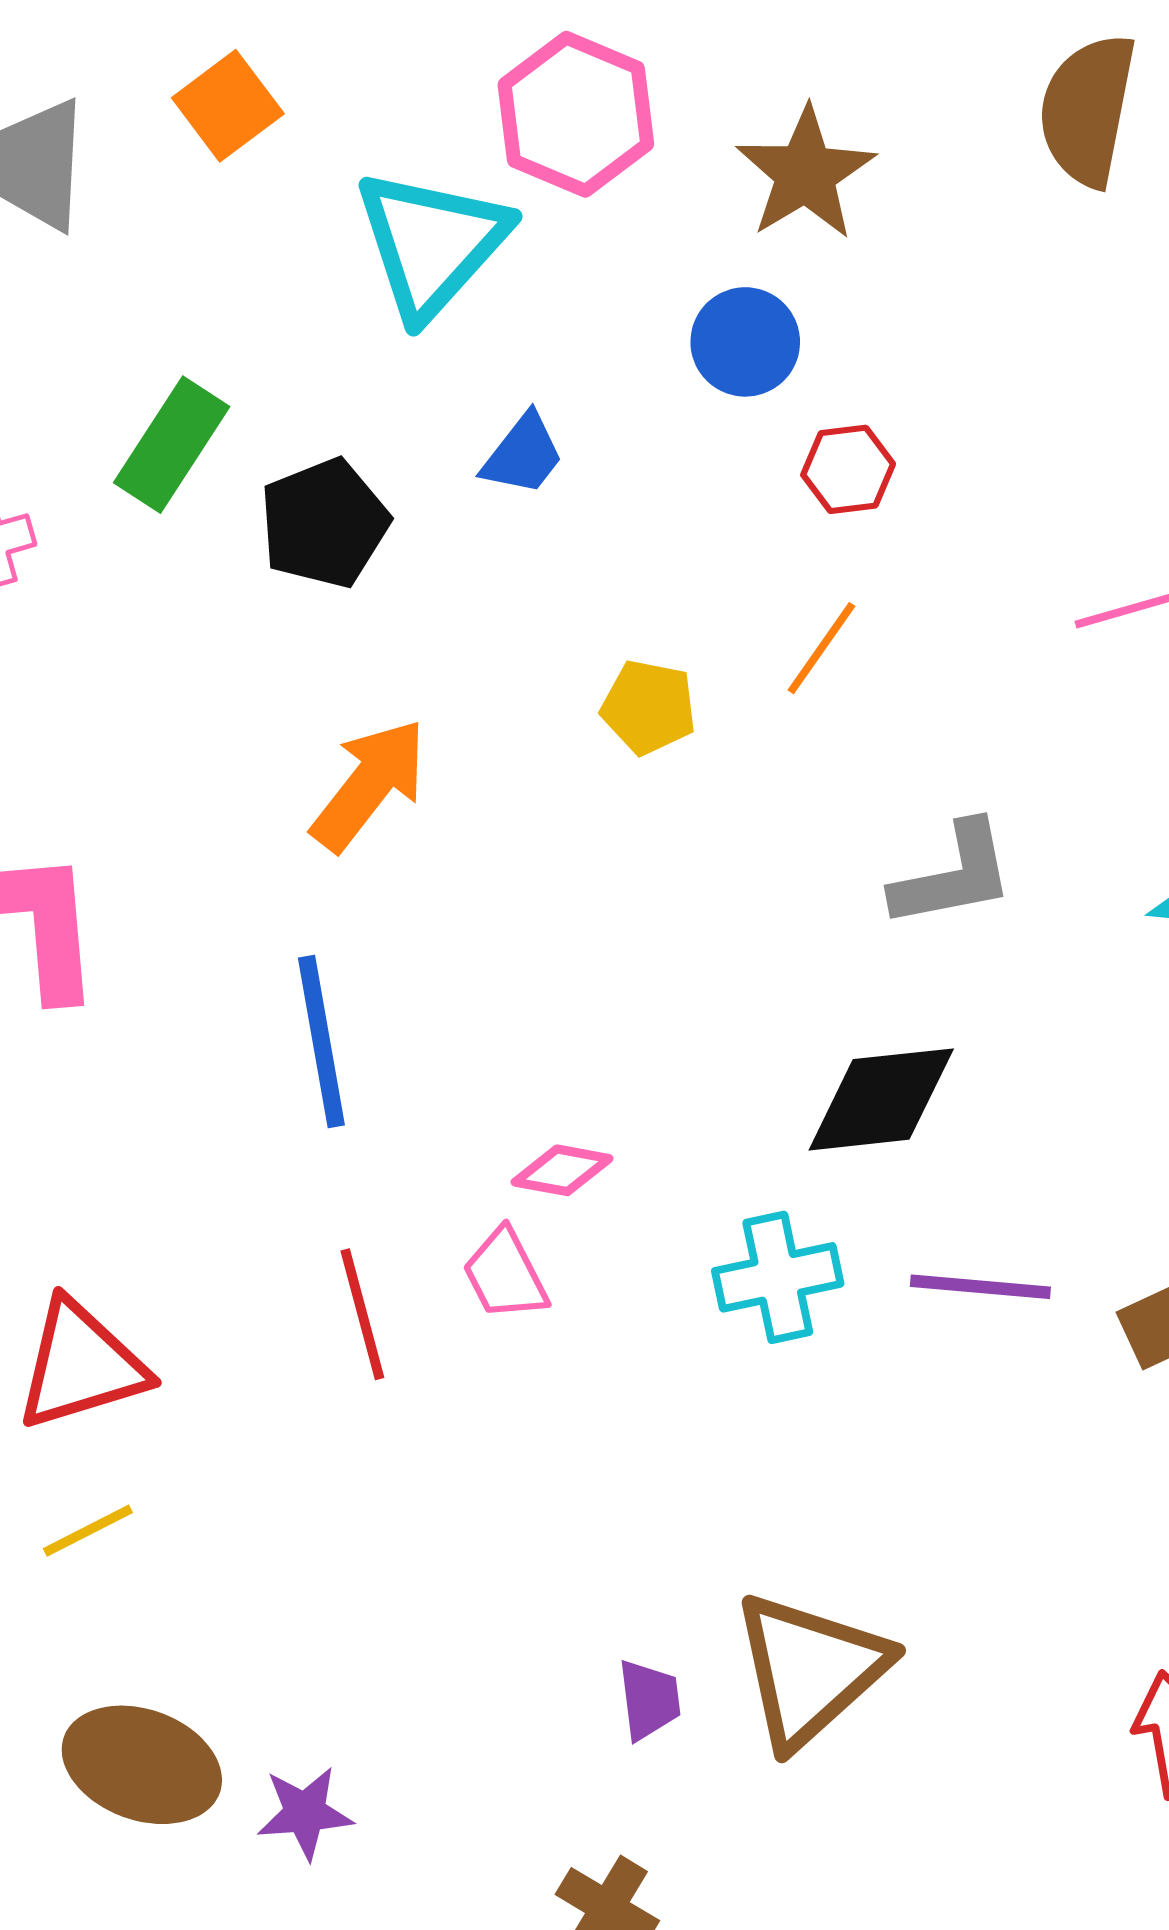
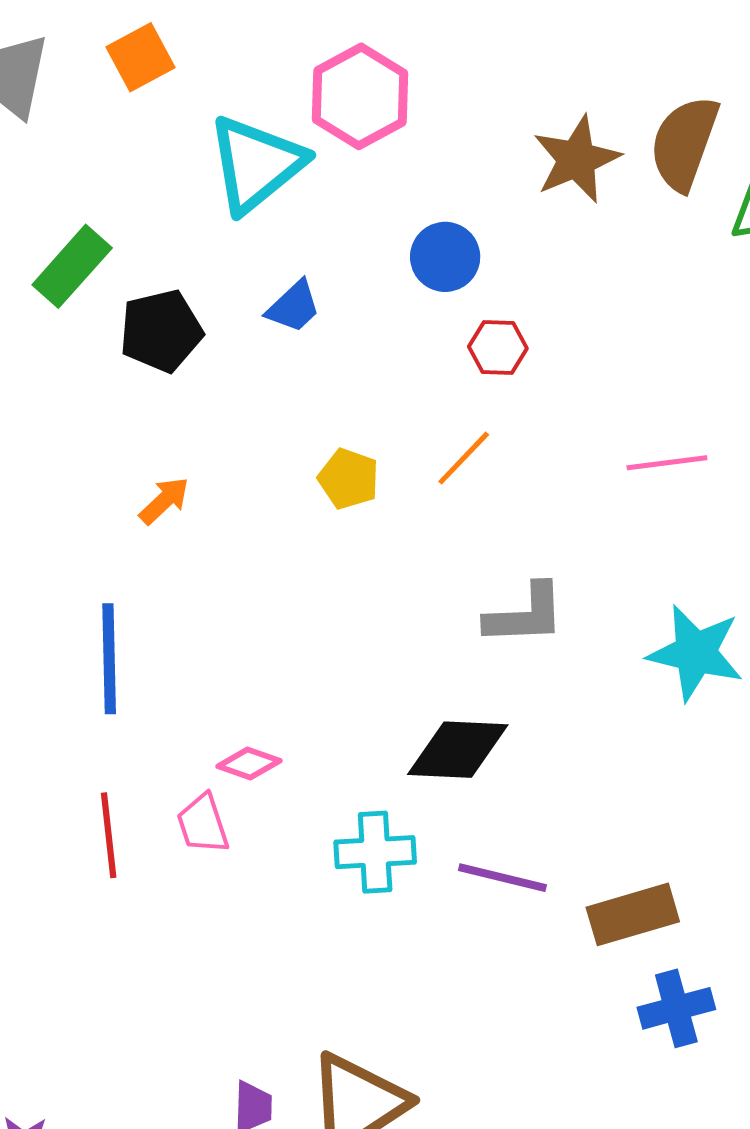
brown star: (805, 173) -> (577, 159), moved
orange arrow: (369, 785) -> (164, 501), size x0.6

